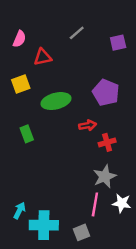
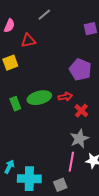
gray line: (77, 33) -> (44, 15), moved
green ellipse: (56, 101) -> (39, 98), moved
red cross: (107, 142) -> (81, 111), turned -32

